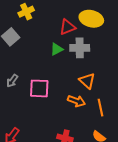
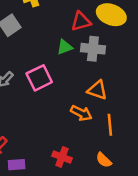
orange triangle: (87, 81) -> (97, 90), turned -30
pink square: (39, 88) -> (39, 78), moved, turned -35

